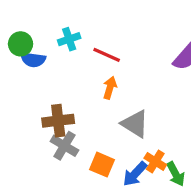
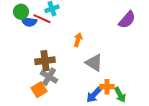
red line: (107, 55) -> (42, 19), moved
orange cross: (155, 161) -> (107, 87), turned -32
orange square: (102, 165) -> (39, 90), moved, turned 35

